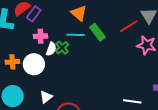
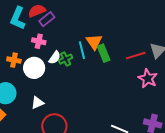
orange triangle: (79, 13) -> (94, 42), moved
cyan line: (76, 35) -> (82, 50), turned 60
pink cross: (40, 36) -> (39, 41), moved

